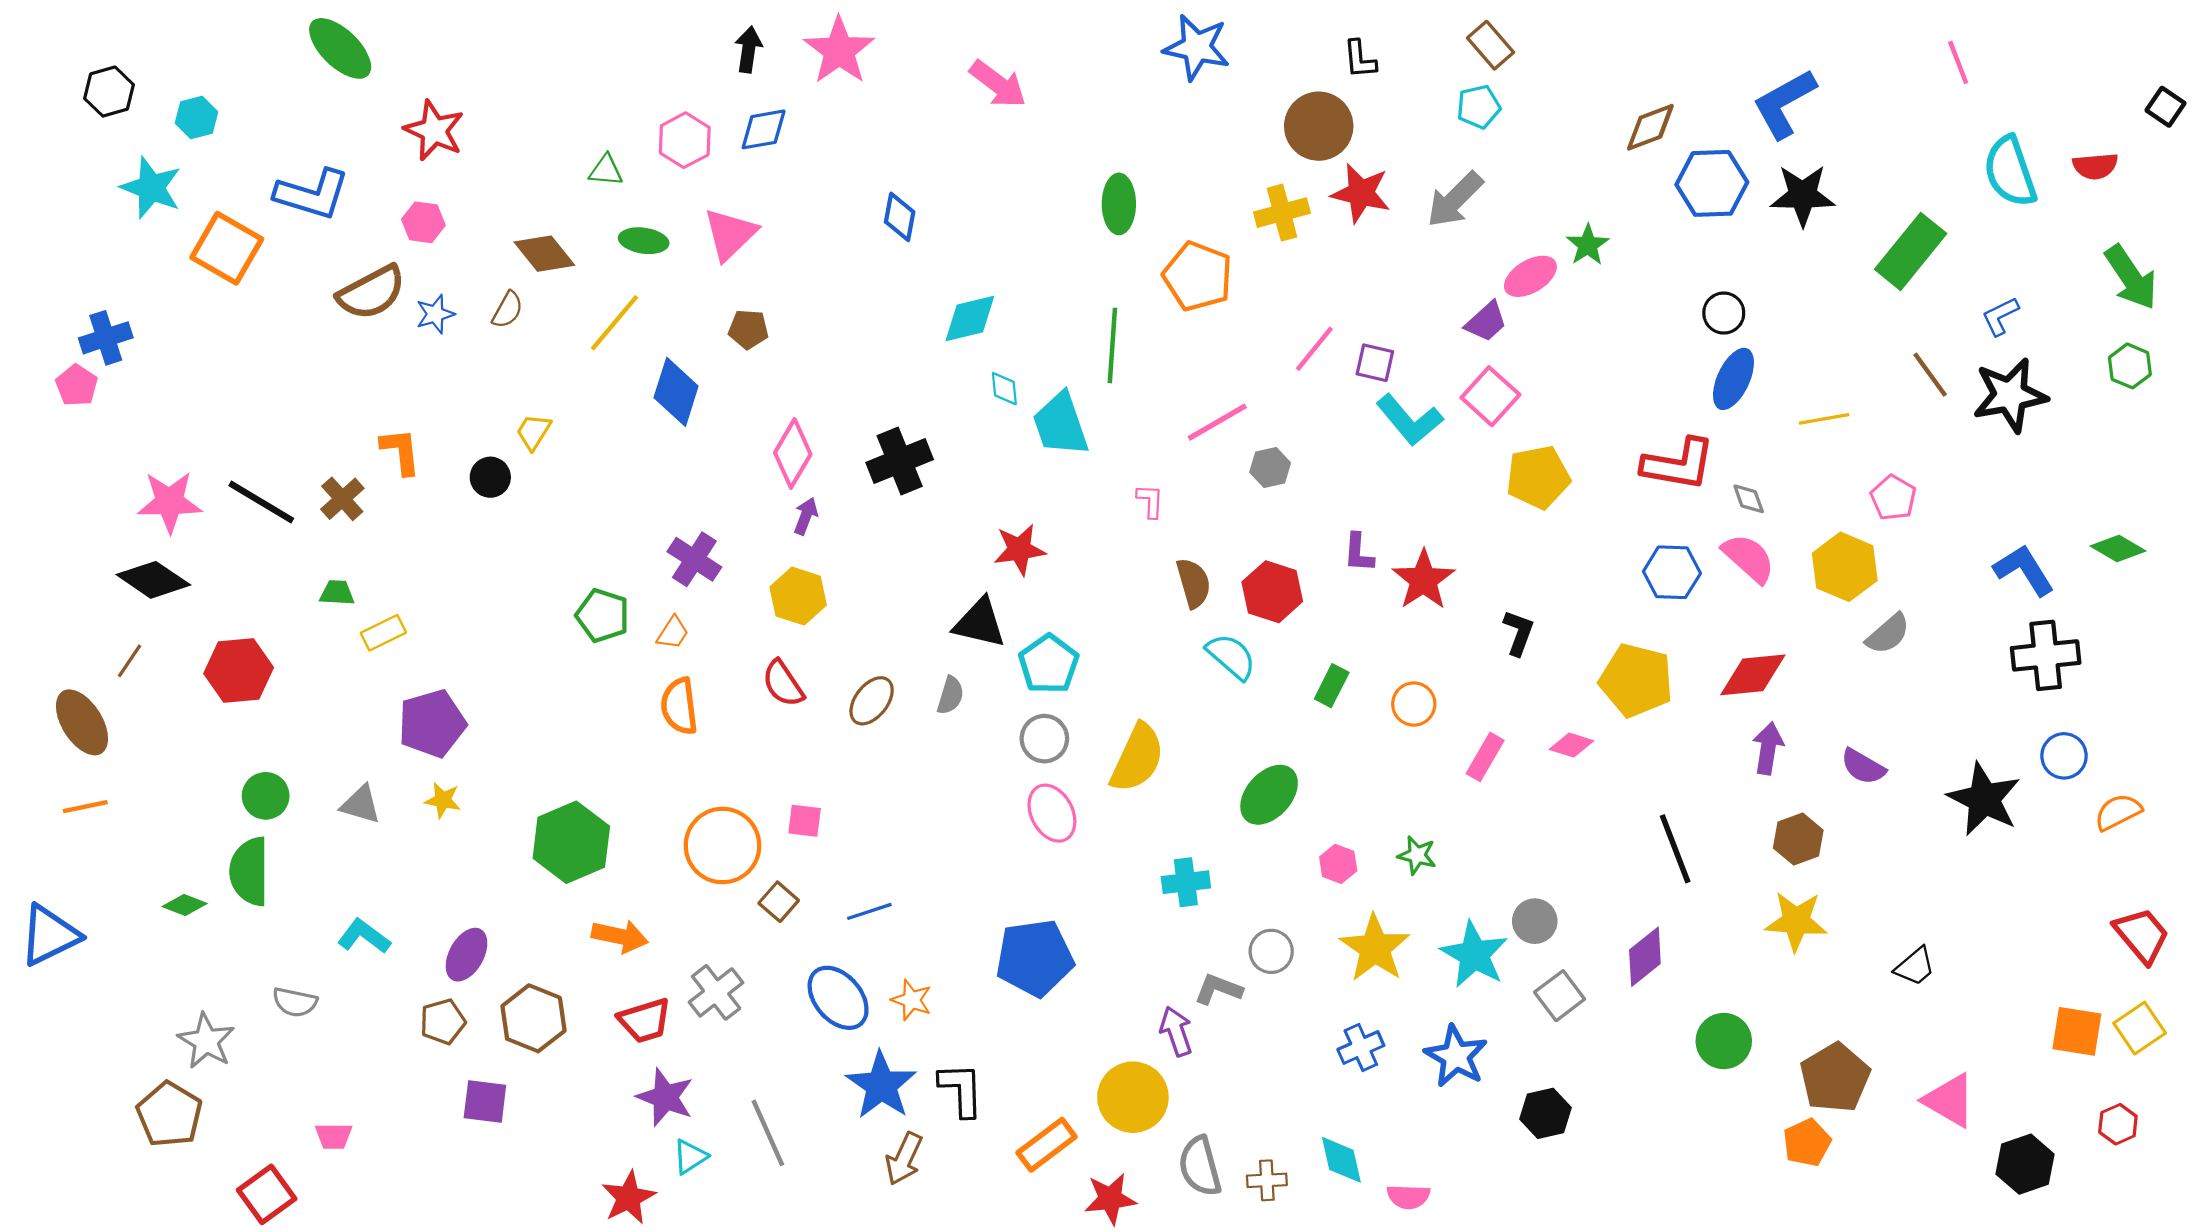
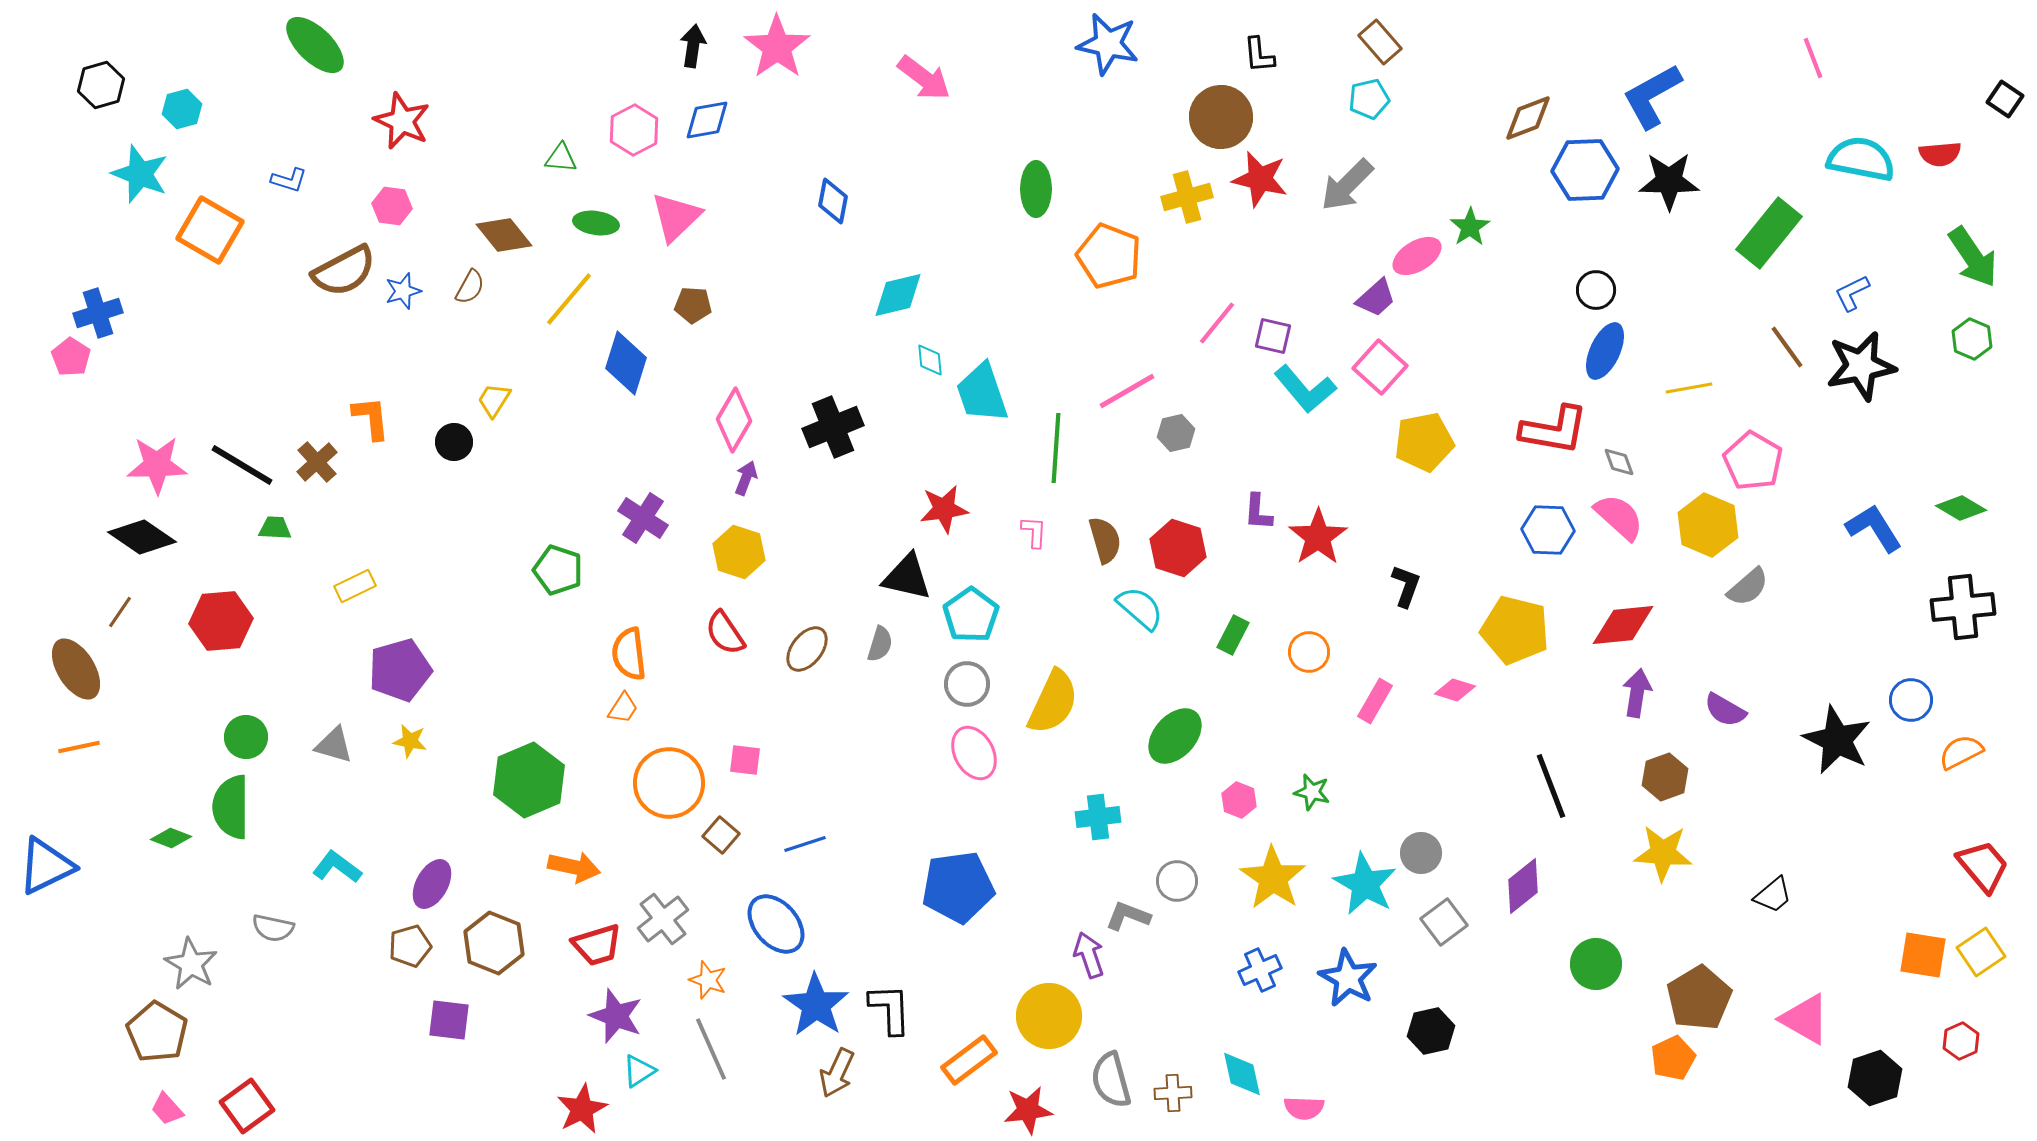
cyan semicircle: (2010, 172) -> (1861, 159), turned 120
blue L-shape: (312, 194) -> (289, 180), size x0.5
green line: (1112, 345) -> (1056, 448), moved
pink pentagon: (1893, 498) -> (1753, 461), size x1.4
pink L-shape: (1150, 501) -> (1034, 532), moved
green trapezoid: (337, 593) -> (275, 528), moved
orange trapezoid: (673, 633) -> (623, 708), moved
black cross: (2046, 655) -> (1963, 607), moved
orange star: (912, 1000) -> (708, 980), moved
pink trapezoid: (334, 1136) -> (167, 1109), moved, turned 48

